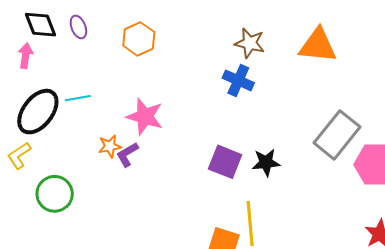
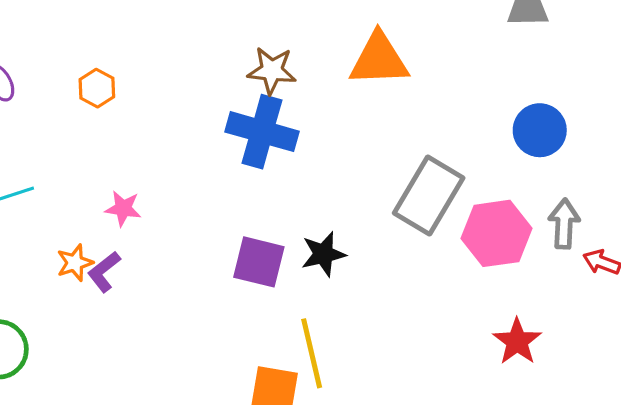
orange hexagon: (139, 39) -> (97, 88), size x0.7
blue cross: (238, 80) -> (262, 132), size x1.4
pink star: (145, 116) -> (123, 208), size x0.6

